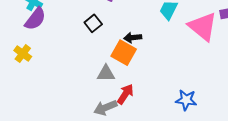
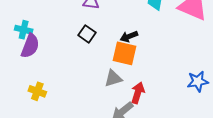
yellow cross: (23, 54) -> (37, 91), moved

